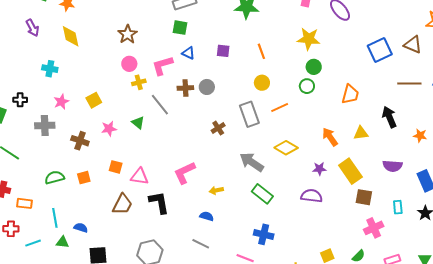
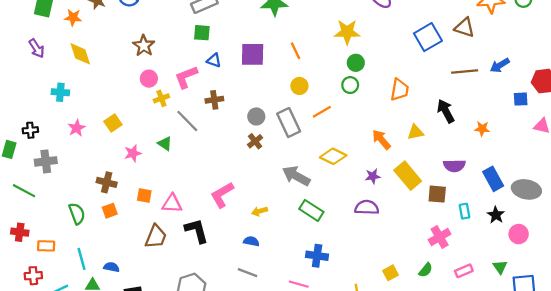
purple square: (223, 51) -> (253, 54), size x1.6
gray circle: (207, 87) -> (256, 116), moved
gray cross: (45, 126) -> (46, 161), moved
brown cross: (80, 141) -> (107, 182), moved
green semicircle: (55, 177) -> (77, 214), turned 90
brown square: (364, 197) -> (437, 194), moved

